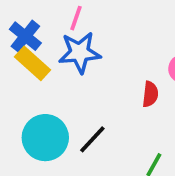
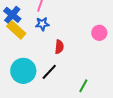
blue star: (80, 52) -> (42, 24), size x0.6
red semicircle: (150, 94) -> (59, 47), moved

